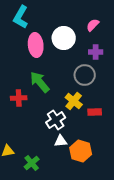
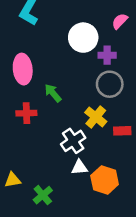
pink ellipse: (36, 45) -> (23, 69), moved
purple cross: (96, 52) -> (107, 55), moved
green arrow: (40, 82) -> (53, 93), size x0.7

